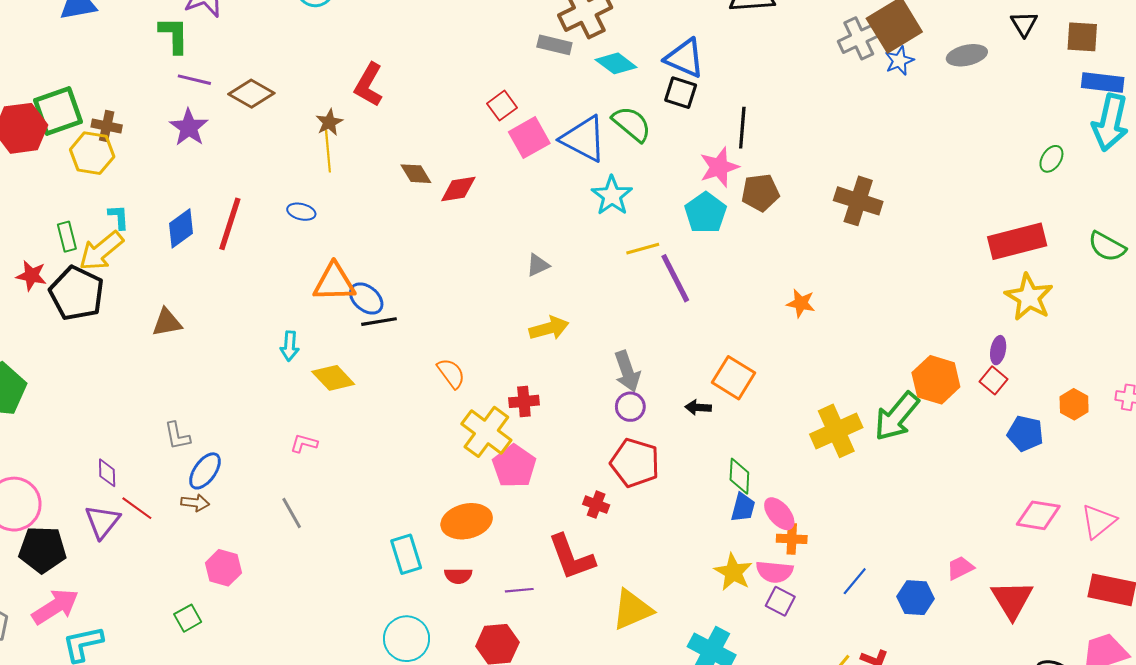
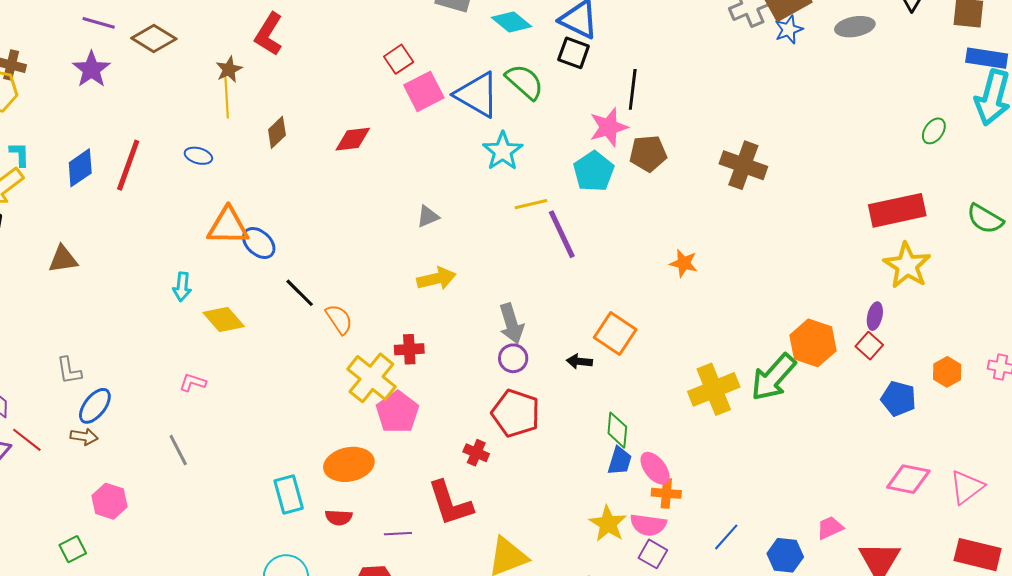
brown diamond: (416, 174) -> (277, 132), moved, turned 76
black line: (379, 322) -> (300, 293), moved, turned 52

